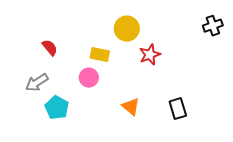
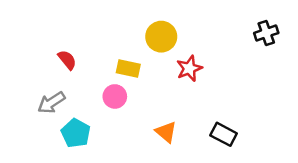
black rectangle: (178, 109) -> (224, 134), turned -45

